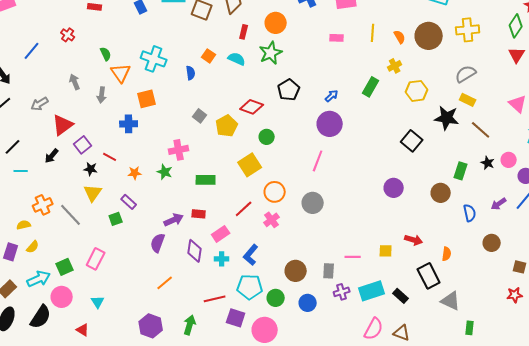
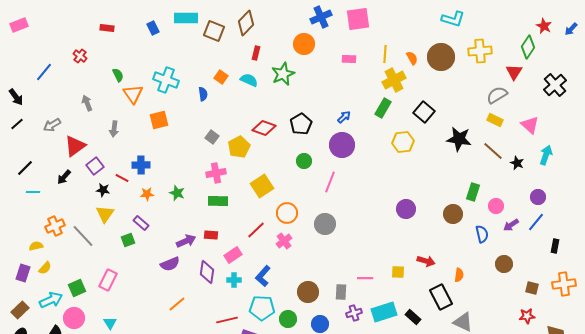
orange circle: (276, 23) -> (304, 44), moved
red triangle: (517, 55) -> (514, 72), moved
yellow cross: (395, 66) -> (394, 80), moved, size x1.6
gray semicircle: (466, 74) -> (497, 95), moved
black pentagon: (289, 90) -> (301, 124), moved
yellow hexagon: (417, 91) -> (403, 142), moved
gray arrow: (102, 95) -> (114, 129), moved
yellow rectangle: (468, 100) -> (495, 120), moved
blue cross: (129, 124) -> (141, 165), moved
green circle: (267, 137) -> (304, 161), moved
black square: (412, 141) -> (424, 112), moved
pink cross: (179, 150) -> (216, 173), moved
pink circle: (509, 160) -> (496, 206), moved
black star: (488, 163) -> (517, 163), moved
purple semicircle: (158, 243) -> (170, 264), turned -132

